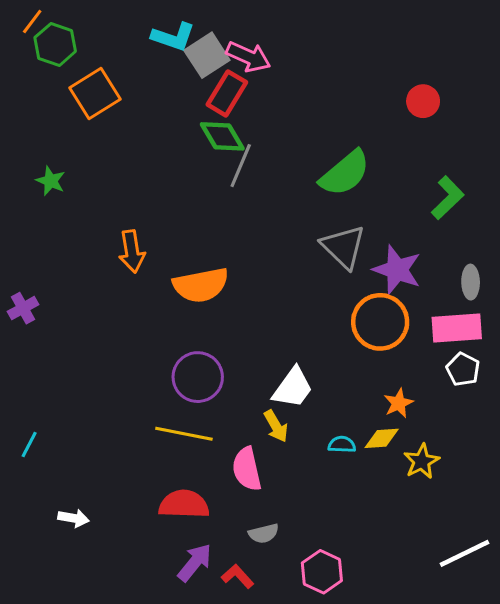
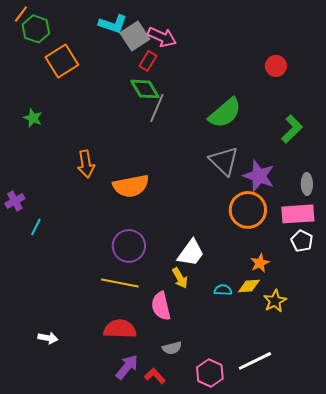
red rectangle: (227, 93) -> (148, 61), size x0.7
cyan line: (29, 445) -> (36, 227), moved
white line: (464, 553) -> (255, 361), moved

